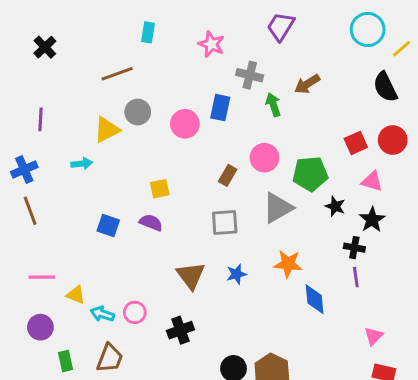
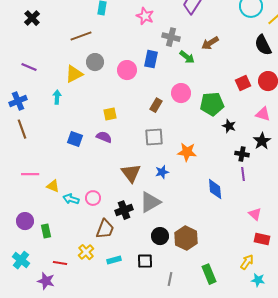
green arrow: (273, 105) -> (187, 57), turned 147
purple line: (40, 119) -> (29, 67), turned -70
cyan arrow: (82, 164) -> (57, 97), turned -80
pink triangle: (372, 181) -> (263, 114), moved
gray triangle: (278, 208) -> (150, 202), moved
black star: (372, 220) -> (262, 141), moved
orange star: (288, 264) -> (187, 152), moved
purple circle: (40, 327) -> (25, 221), moved
pink triangle: (374, 336) -> (255, 214), turned -32
brown trapezoid: (110, 358) -> (105, 229), moved

